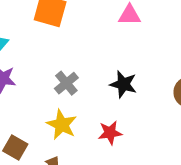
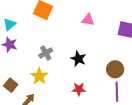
red star: (110, 133) -> (79, 89), moved

